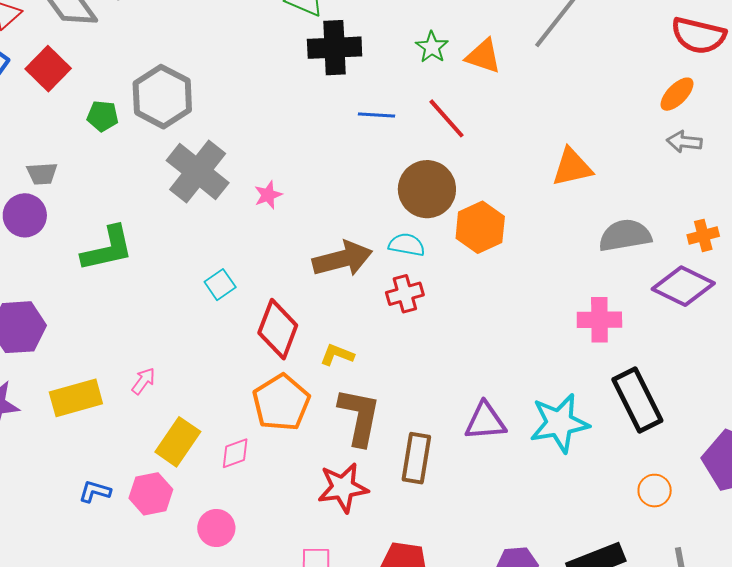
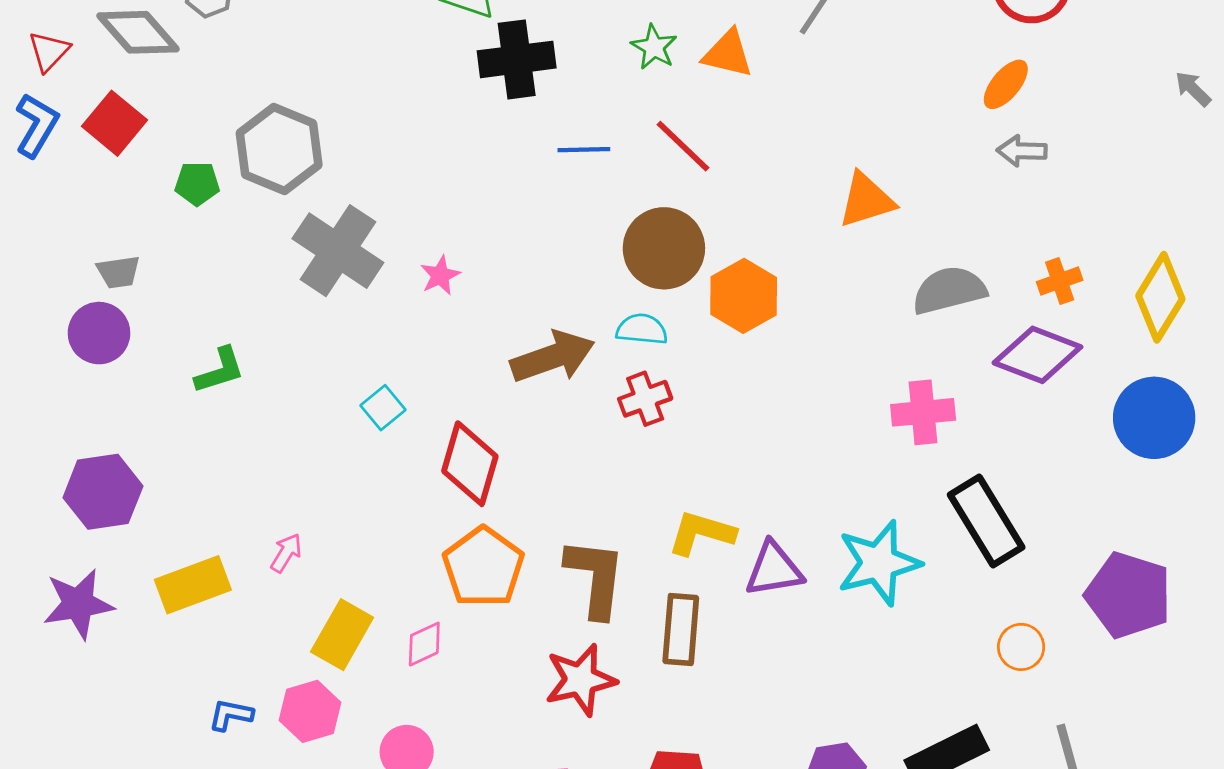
green L-shape: (107, 249) -> (220, 370), size x0.7
yellow L-shape: (337, 355) -> (701, 533), moved, size x1.4

